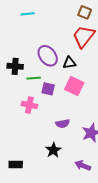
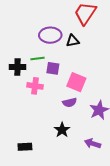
purple ellipse: (48, 56) -> (50, 35), turned -50
black cross: (15, 66) -> (17, 67), moved
pink square: (74, 86) -> (76, 82), moved

